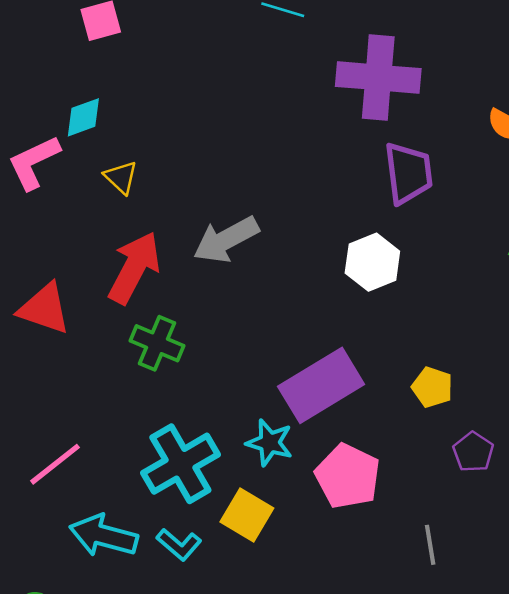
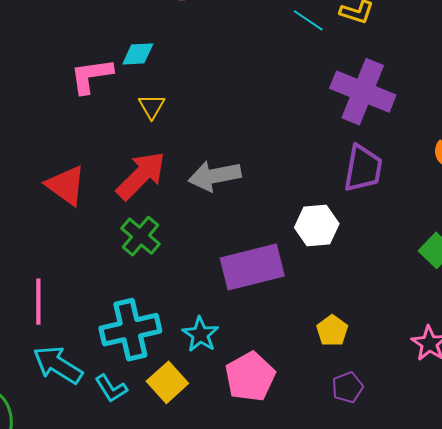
purple rectangle: (321, 385) -> (252, 267), moved
pink line: (55, 464) -> (38, 302), turned -69

